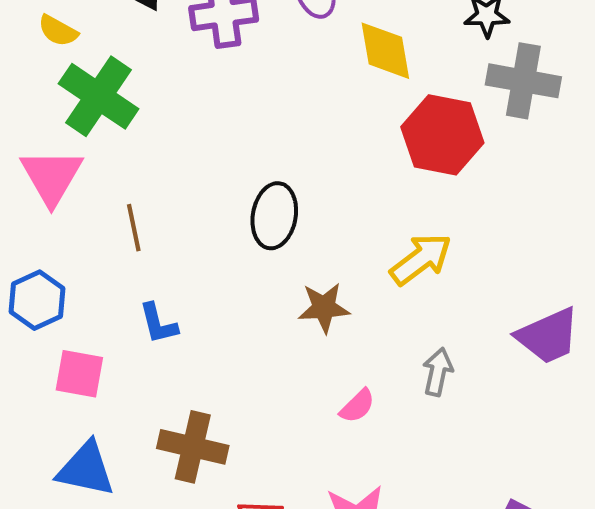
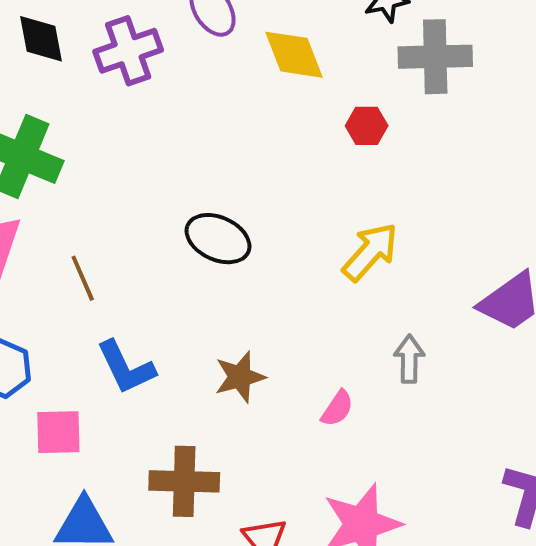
red hexagon: (442, 135) -> (367, 126), size x0.5
black ellipse: (274, 216) -> (218, 239), turned -64
brown star: (324, 308) -> (240, 377), moved
blue L-shape: (158, 324) -> (126, 367), size x1.4

